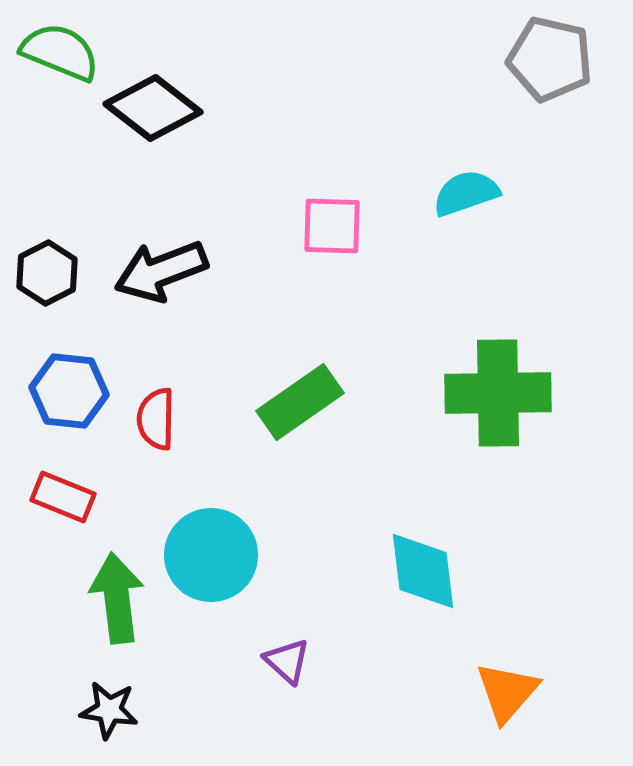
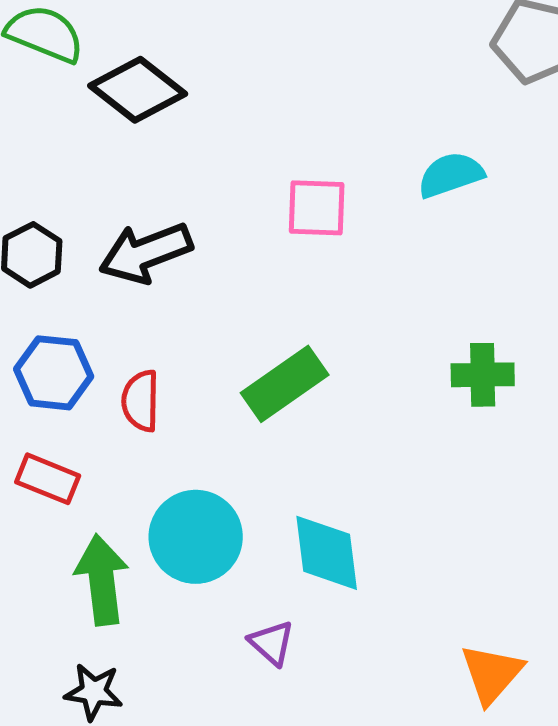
green cross: (498, 393) -> (483, 375), size x0.6
cyan diamond: (423, 571) -> (327, 553), moved

